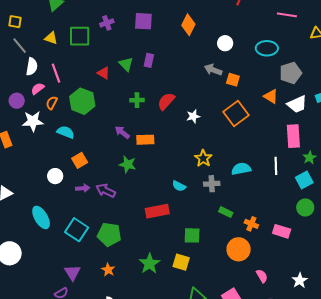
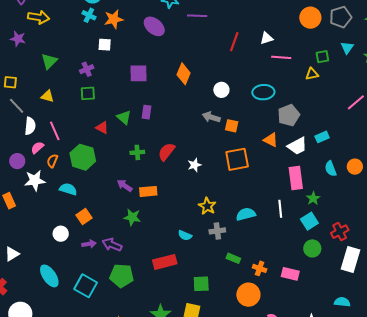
purple cross: (107, 23) -> (87, 69), moved
green square: (80, 36) -> (88, 93), moved, size x0.7
orange square: (236, 114) -> (237, 159), turned 30
green pentagon: (109, 234) -> (122, 276), moved

